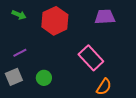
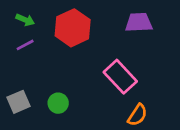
purple line: (20, 53) -> (25, 45), moved

